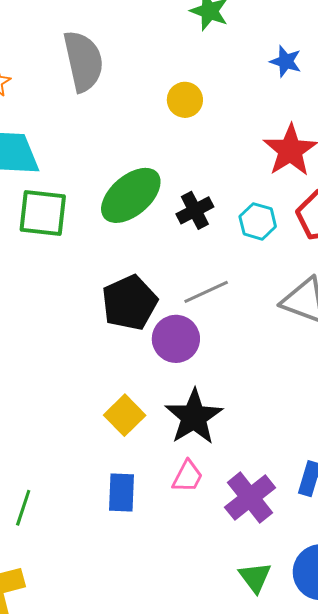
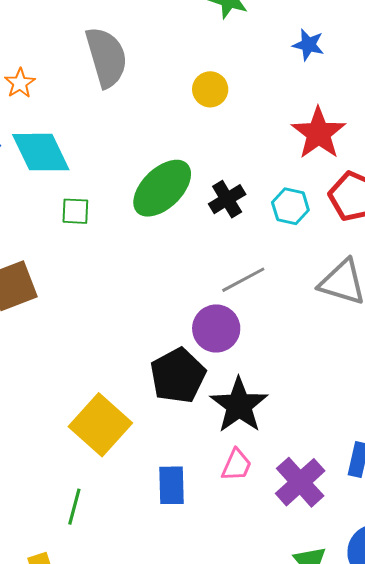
green square: (43, 213) -> (75, 211), size x0.6
black pentagon: (130, 303) -> (178, 376), moved
yellow square: (125, 415) -> (100, 425), moved, size x1.5

